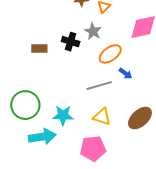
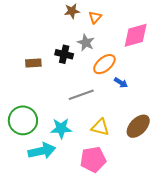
gray line: (99, 86) -> (81, 95), moved

